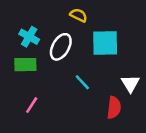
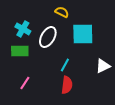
cyan line: (82, 82) -> (65, 65), turned 72
white triangle: (130, 84) -> (103, 66), turned 35
red semicircle: (114, 108) -> (67, 85), moved

